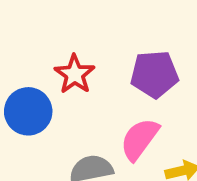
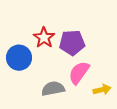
purple pentagon: (154, 74) -> (72, 43), moved

